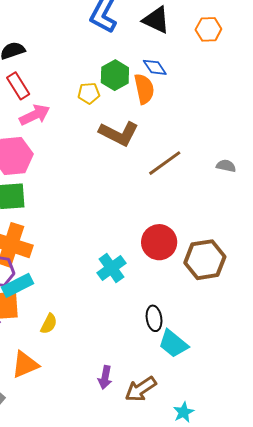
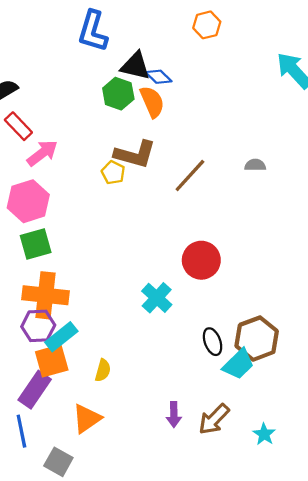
black triangle: (156, 20) -> (135, 66), moved
yellow pentagon: (89, 93) -> (113, 173), moved, turned -30
brown hexagon: (205, 260) -> (257, 339), moved
cyan trapezoid: (173, 344) -> (238, 364), turned -72

